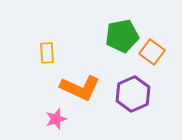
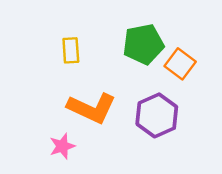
yellow rectangle: (47, 53) -> (71, 50), moved

